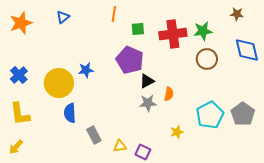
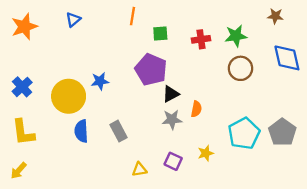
red cross: (173, 34) -> (201, 39), size x0.6
gray rectangle: (94, 135) -> (119, 131), moved
purple square: (143, 152) -> (173, 161), moved

